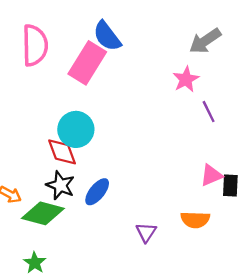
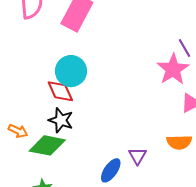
pink star: (186, 79) -> (173, 69), moved, size x1.4
blue ellipse: (97, 192) -> (111, 170), moved

